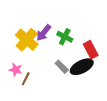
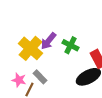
gray rectangle: (62, 67) -> (40, 77), moved

